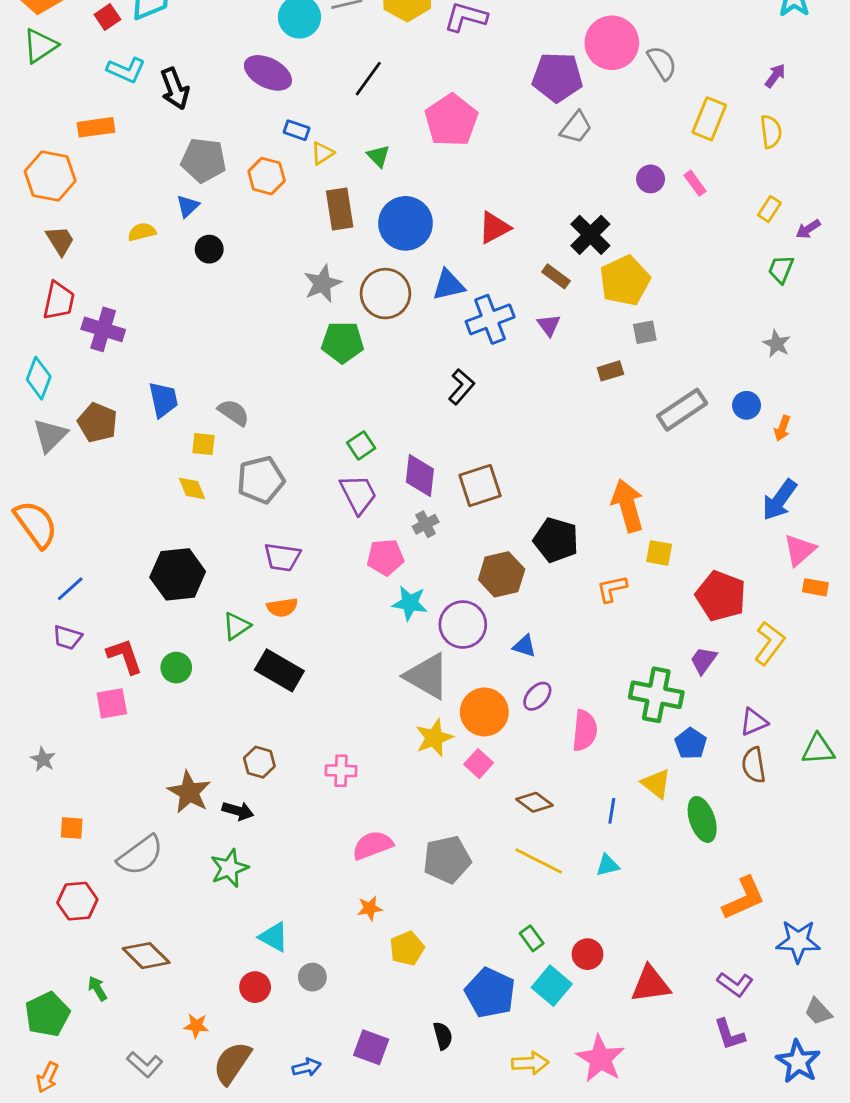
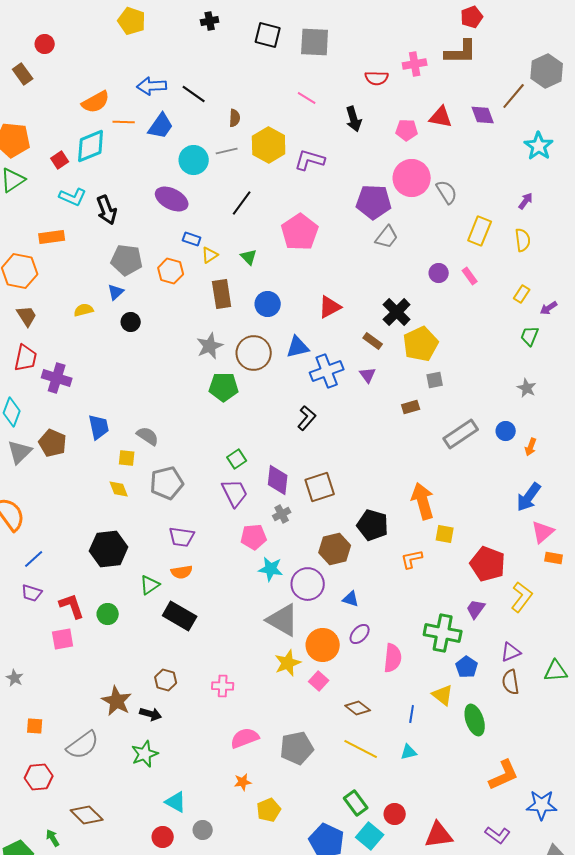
blue circle: (406, 223) -> (268, 304), size x0.7
green rectangle: (532, 938) -> (356, 803), size x1.4

